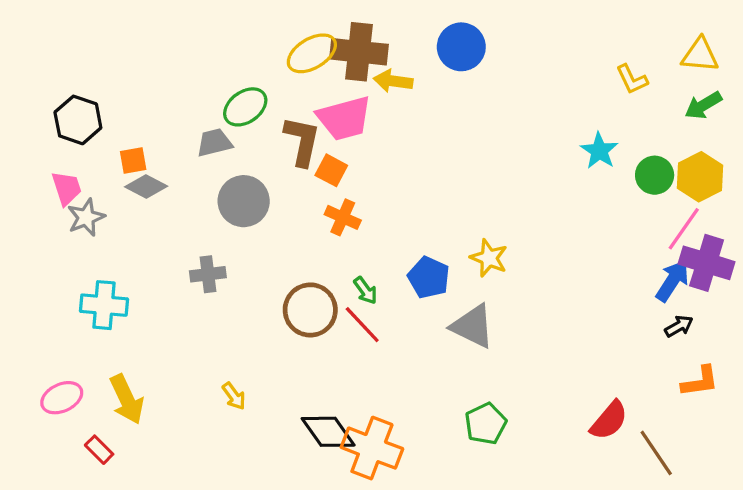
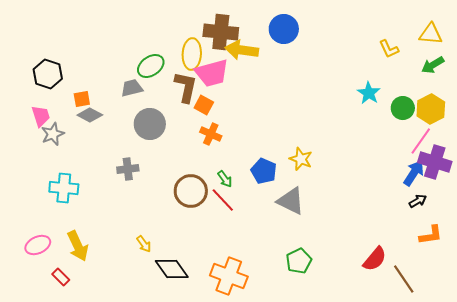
yellow ellipse: (312, 53) -> (192, 54), moved, turned -56
yellow arrow: (393, 81) -> (242, 50), size x1.4
black diamond: (328, 432) -> (172, 269), moved

